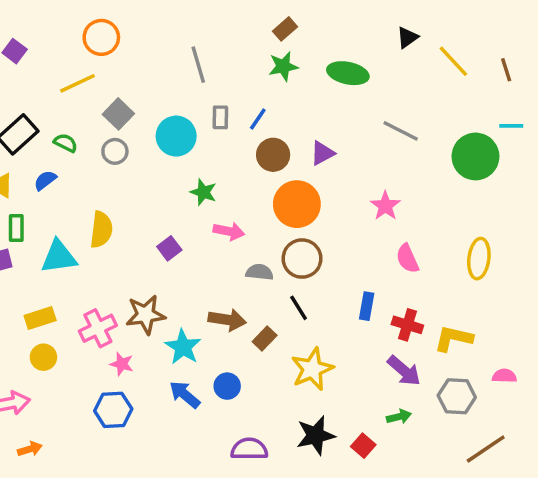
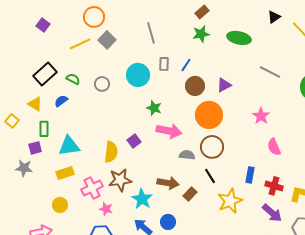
gray square: (118, 114) -> (107, 40), moved
yellow semicircle: (101, 230) -> (111, 152), moved
pink arrow: (229, 231) -> (169, 131), size x1.4
yellow rectangle: (40, 318) -> (65, 173), moved
yellow star: (312, 369) -> (230, 201), moved

